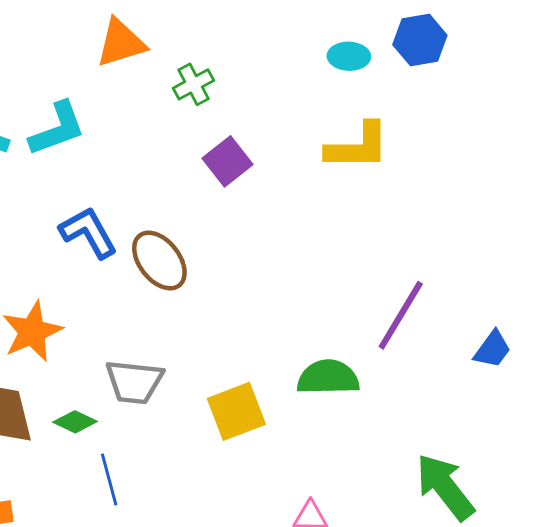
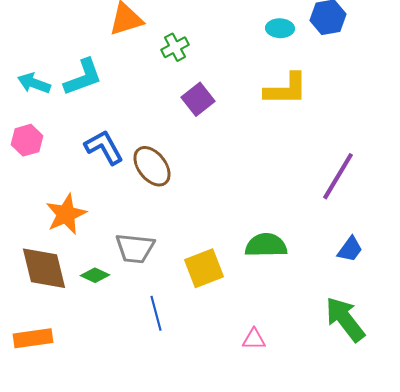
purple line: (401, 315) -> (338, 176), moved
blue trapezoid: (492, 349) -> (350, 249), moved
blue line: (109, 480) -> (156, 313), moved

